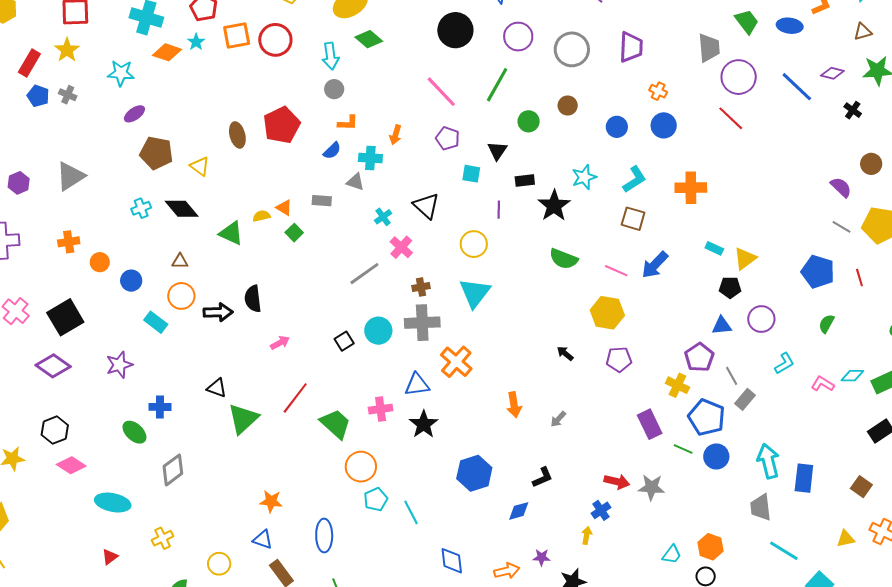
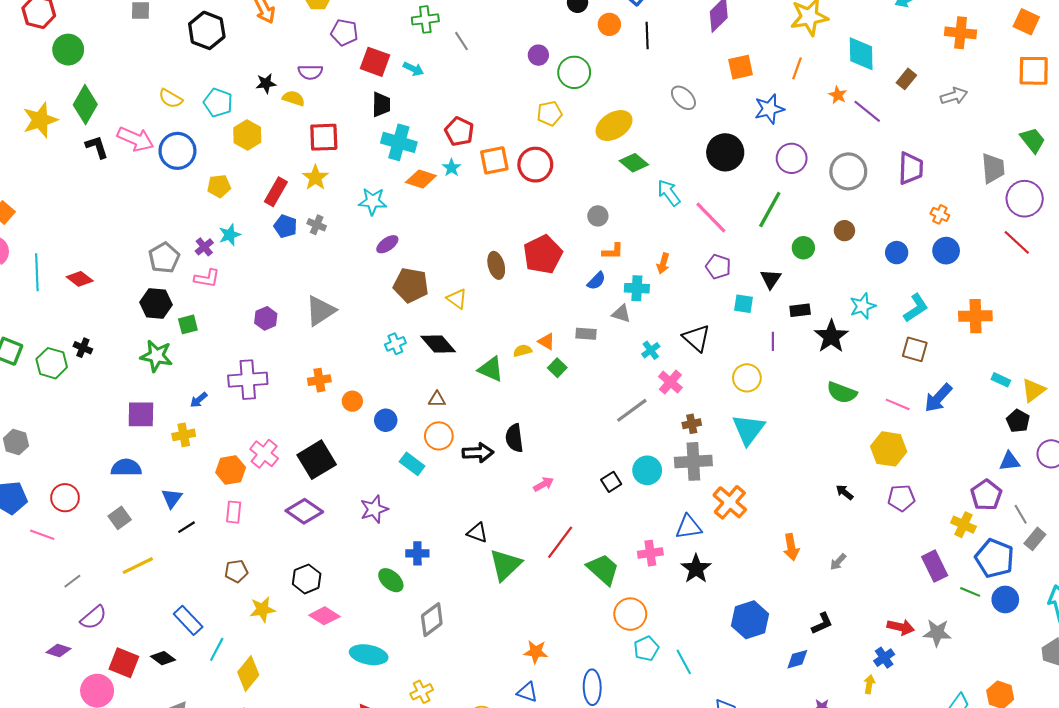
cyan arrow: (331, 56) -> (669, 193), moved, turned 152
black pentagon: (730, 287) -> (1018, 421), turned 30

